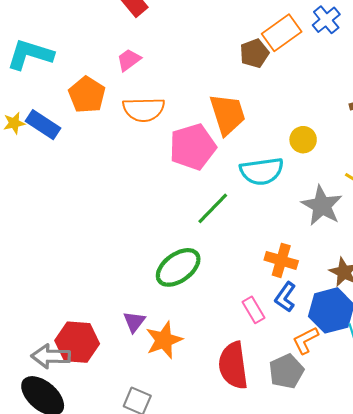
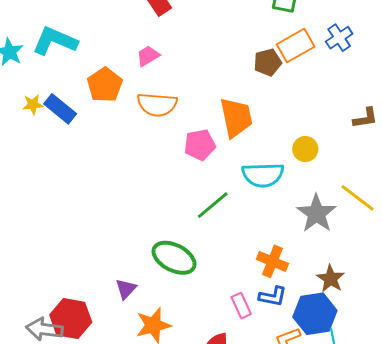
pink pentagon: (193, 147) -> (200, 145), size x0.7
green ellipse: (178, 267) -> (174, 258), turned 57
blue L-shape: (285, 297) -> (273, 296), turned -120
purple triangle: (134, 322) -> (126, 289), moved

